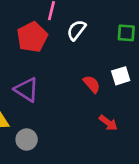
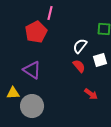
white semicircle: (76, 30) -> (80, 46), moved
gray circle: (27, 139) -> (32, 106), size x1.5

